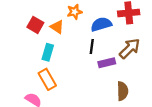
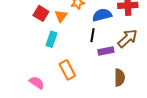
orange triangle: (57, 27) -> (61, 16), turned 32
orange rectangle: (47, 79) -> (67, 70), moved

